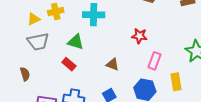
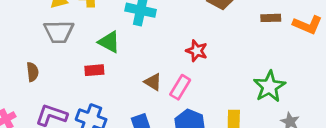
pink rectangle: (154, 61) -> (180, 87), moved
red rectangle: (69, 64) -> (94, 70), turned -56

